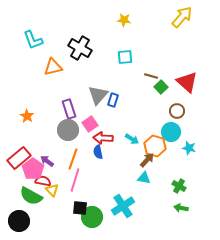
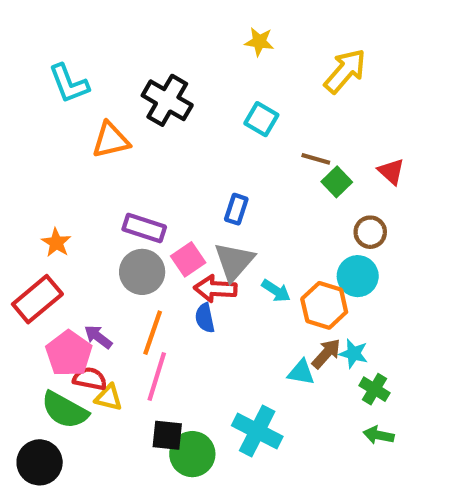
yellow arrow: (182, 17) -> (345, 71), moved
cyan square: (125, 57) -> (261, 119), turned 35
red triangle: (187, 82) -> (391, 171), size x0.6
gray triangle: (98, 95) -> (234, 261), moved
purple rectangle: (69, 109) -> (144, 228), turned -54
cyan star: (189, 148) -> (353, 354), moved
red rectangle: (19, 158) -> (37, 299), moved
brown arrow: (147, 160) -> (326, 354), moved
yellow triangle: (52, 190) -> (109, 398), turned -32
cyan cross: (123, 206) -> (257, 431), turned -30

